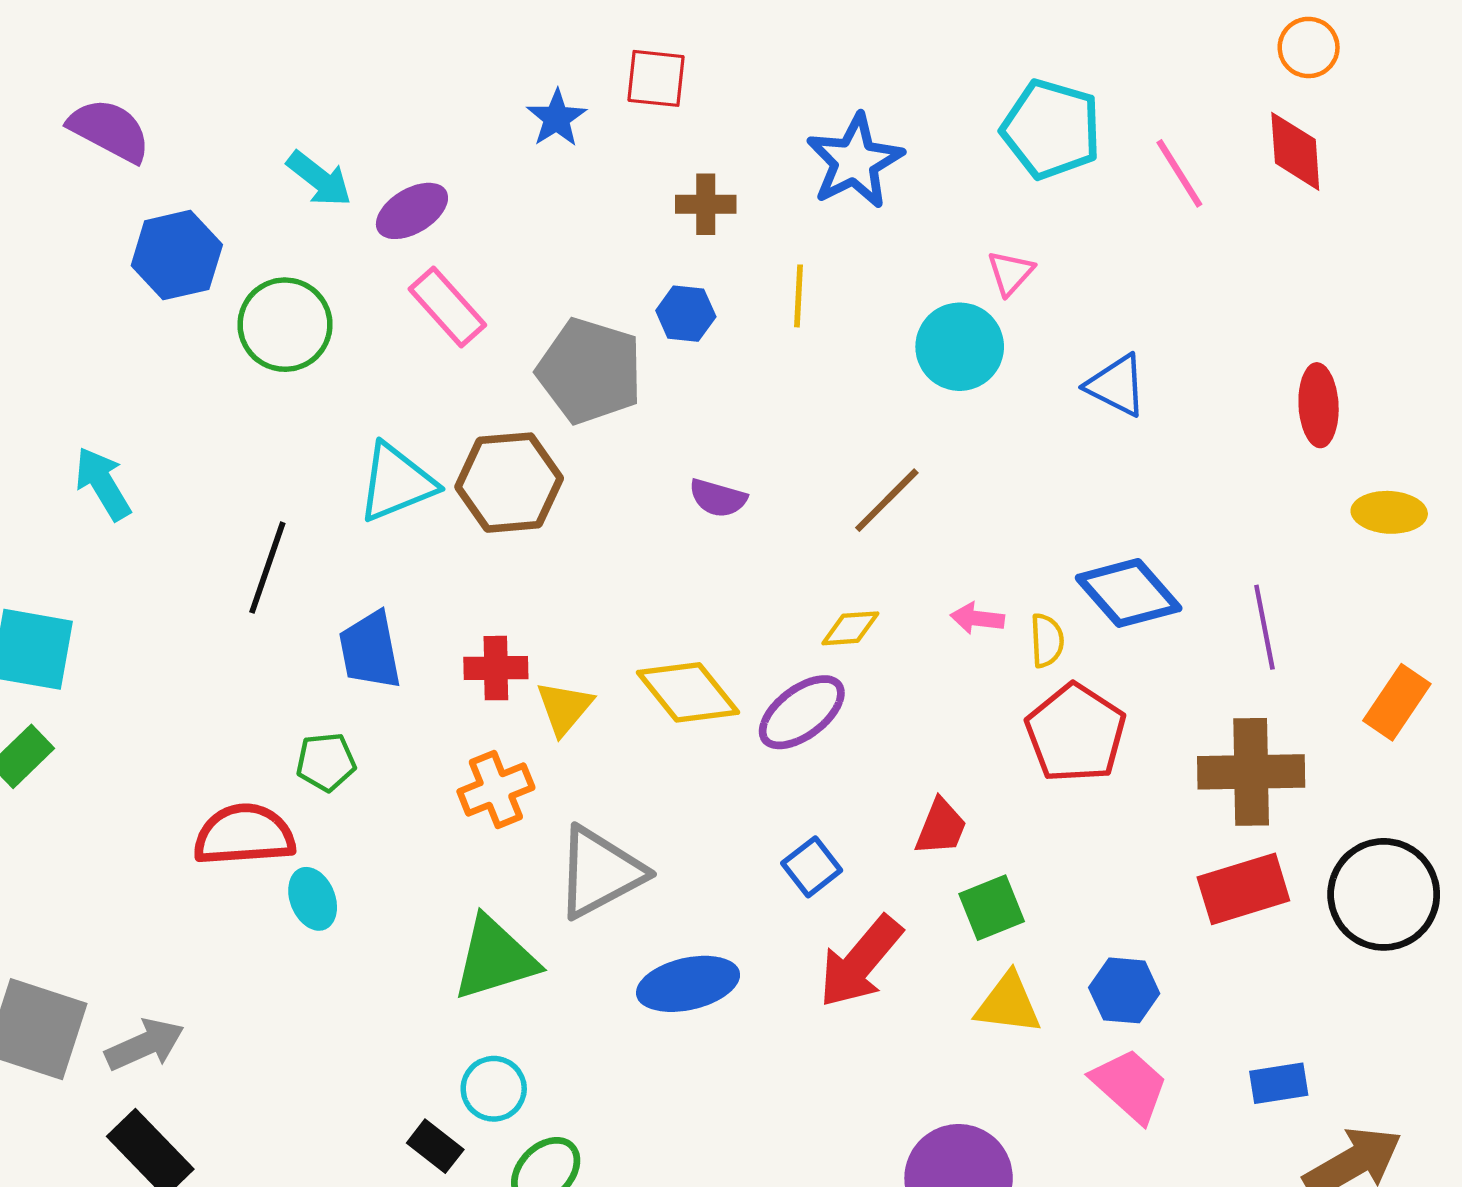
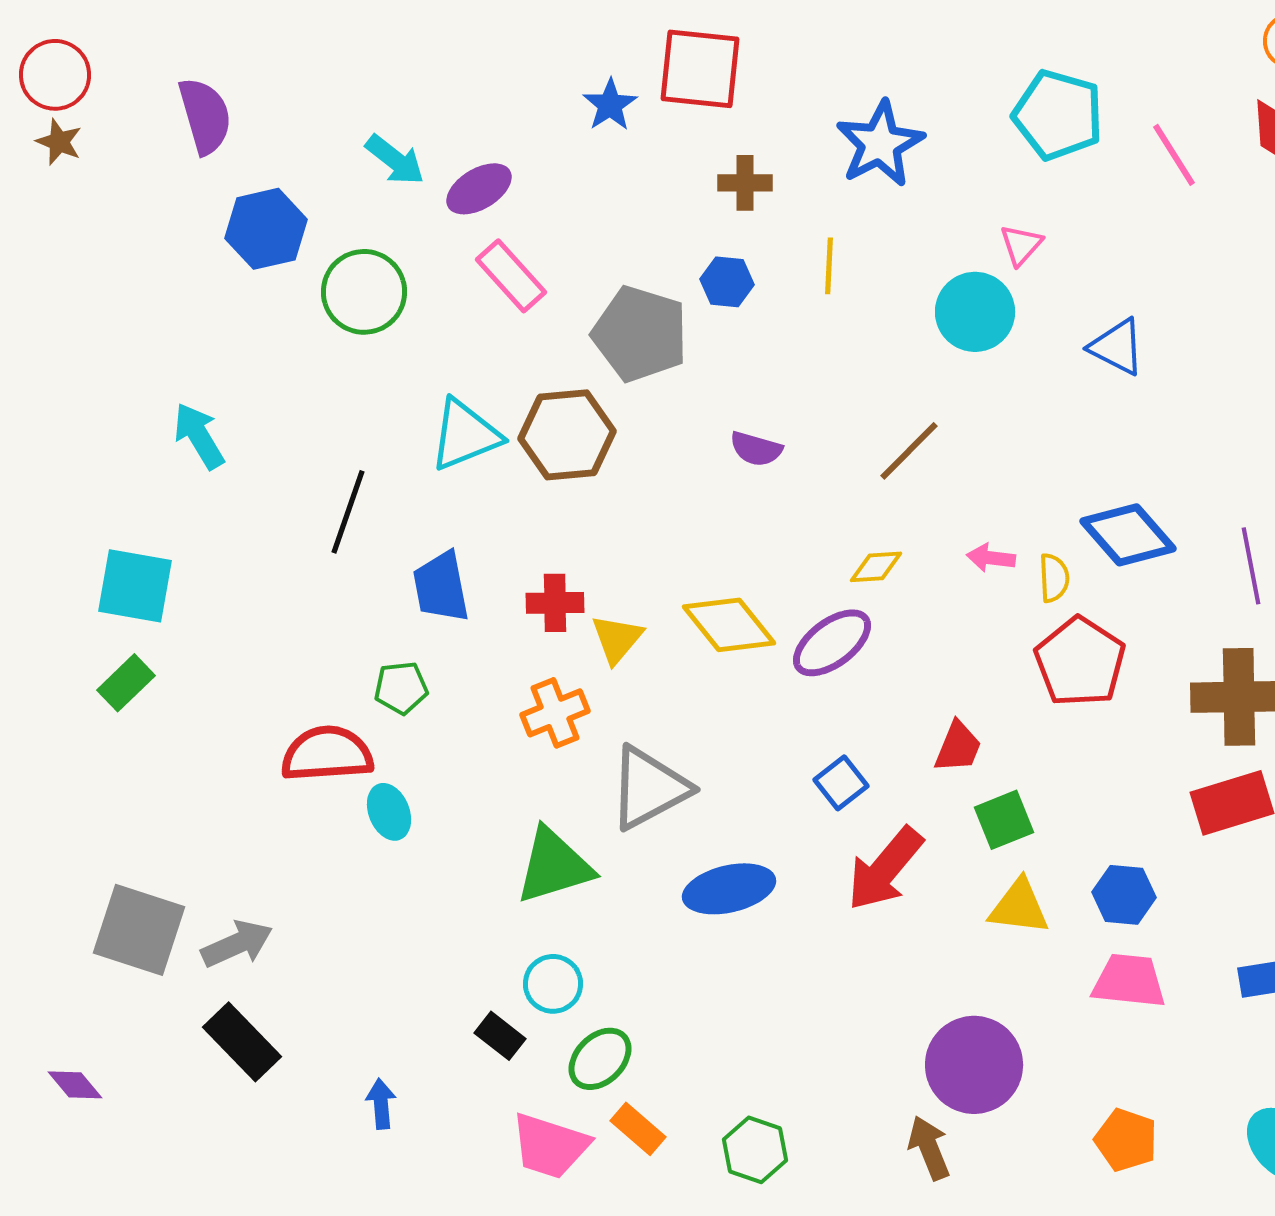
red square: (656, 78) -> (700, 69), size x1.5
purple semicircle: (109, 130) -> (205, 116), turned 46
pink trapezoid: (1130, 1085) -> (1129, 981), turned -36

